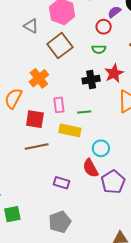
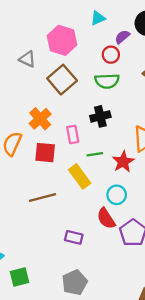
green semicircle: (99, 49) -> (107, 81), size x1.5
red star: (114, 73) -> (123, 162), moved
pink rectangle: (59, 105) -> (73, 134), moved
red square: (35, 119) -> (45, 153), moved
yellow rectangle: (70, 130) -> (80, 176), turned 45

